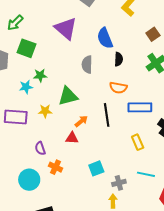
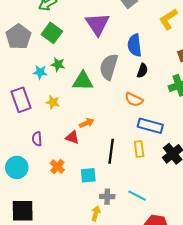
gray semicircle: (87, 65) -> (109, 67), size x1.4
green triangle: (68, 96) -> (83, 81), moved
black line: (107, 115) -> (111, 151), moved
purple rectangle: (16, 117) -> (21, 100), turned 50
yellow rectangle: (138, 142) -> (139, 149), moved
orange cross: (56, 167) -> (57, 167), moved

